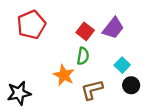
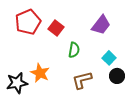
red square: (85, 31) -> (56, 28), moved
orange star: (64, 75) -> (40, 73), moved

